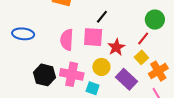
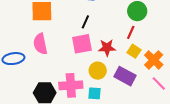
pink semicircle: (67, 40) -> (40, 44), moved
red star: (116, 47) -> (107, 48), turned -30

